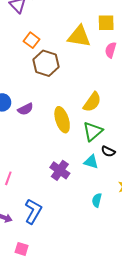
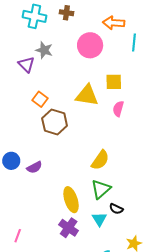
yellow ellipse: (62, 120) -> (71, 200), moved
cyan triangle: (91, 162) -> (99, 219), turned 42

